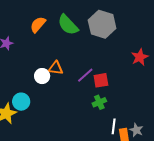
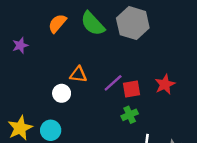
red star: (140, 57) -> (165, 84), moved
white circle: (42, 76) -> (62, 93), moved
cyan circle: (21, 102) -> (51, 130), moved

